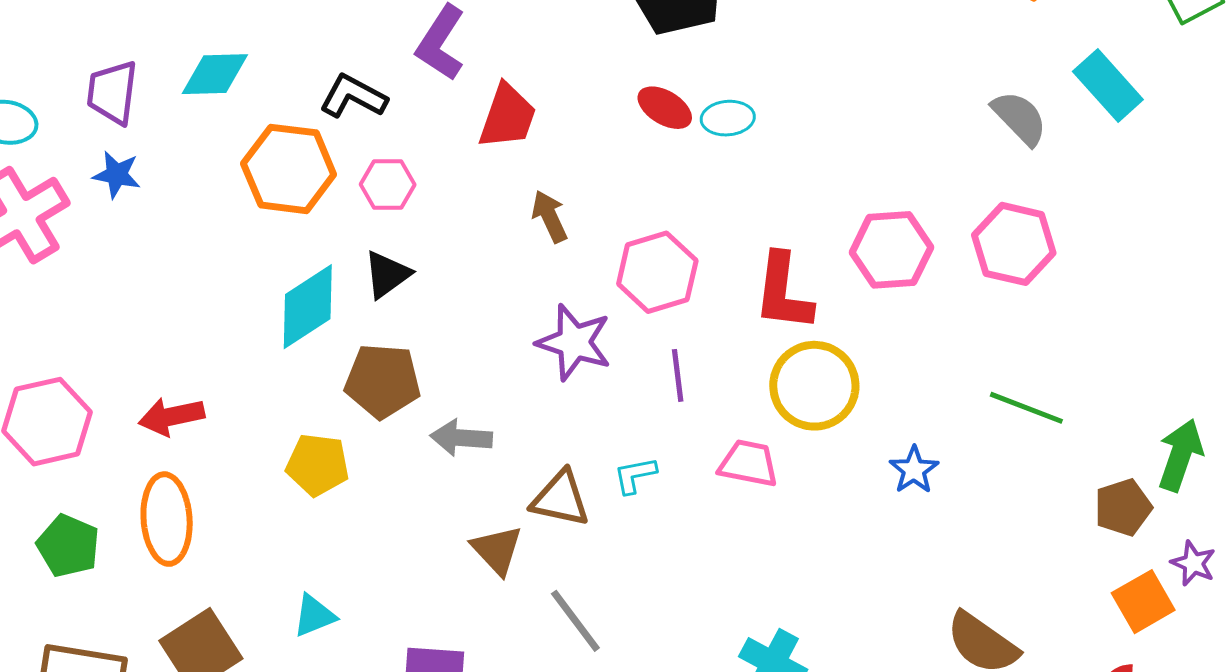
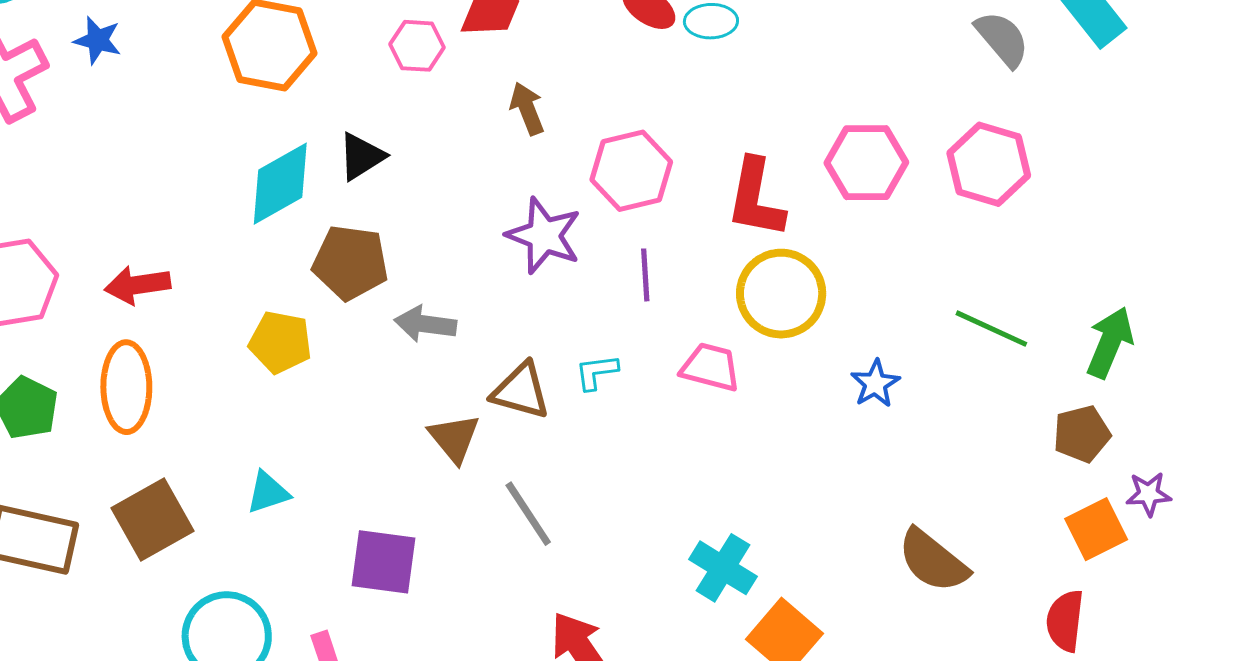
pink hexagon: (388, 184) -> (417, 46), moved
green arrow: (1180, 455) -> (1110, 343), moved
purple star: (1193, 563) -> (1149, 494), turned -30

